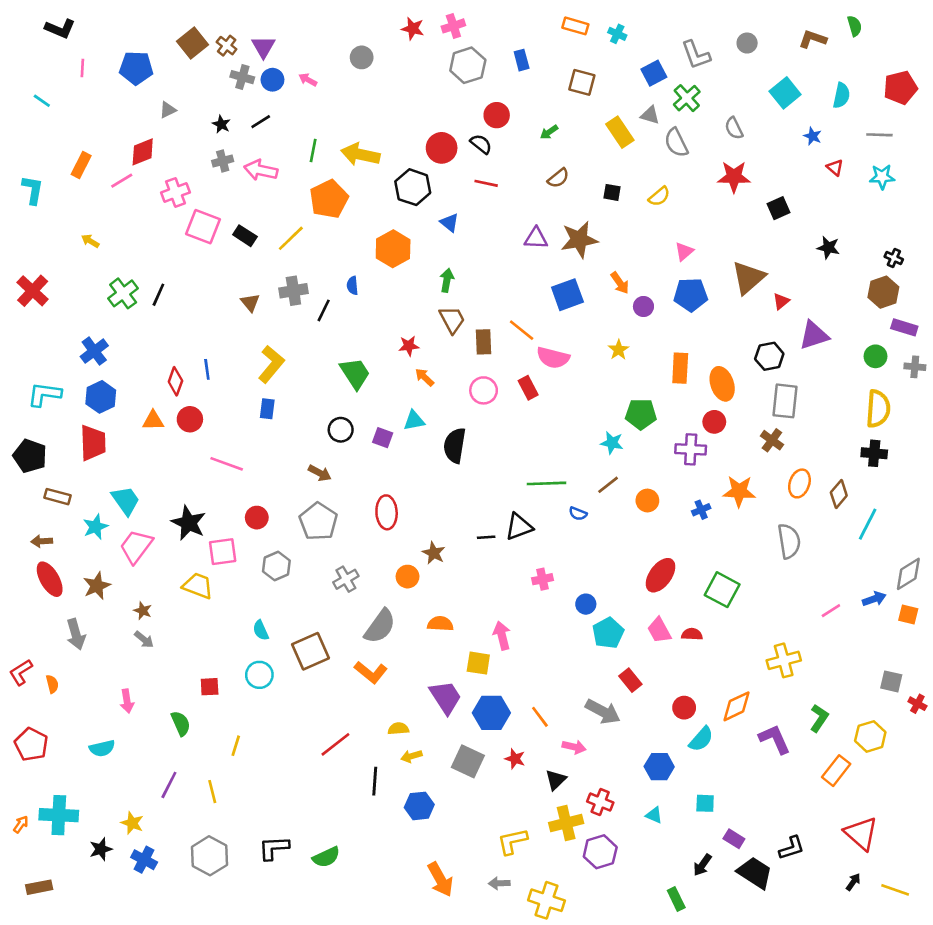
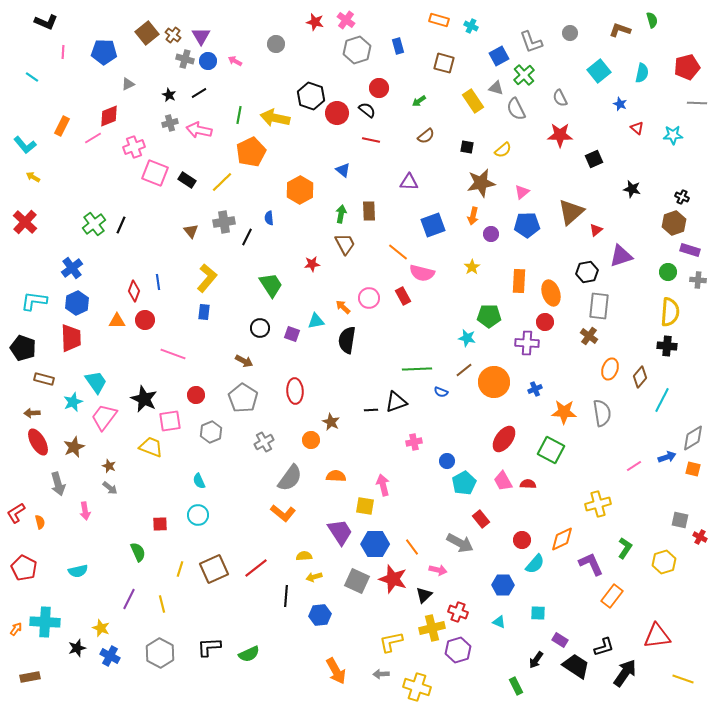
pink cross: (453, 26) -> (346, 20), turned -36
gray line: (879, 135) -> (697, 103), moved
black hexagon: (413, 187) -> (311, 96), moved
cyan L-shape: (33, 190) -> (25, 145), turned 130
brown star: (579, 240) -> (481, 183), moved
yellow arrow: (90, 241) -> (33, 177), moved
orange arrow: (620, 283) -> (473, 216), turned 48
brown rectangle: (484, 342) -> (369, 211), moved
orange arrow: (425, 377) -> (343, 307), moved
orange star: (739, 491) -> (564, 412), moved
orange circle: (647, 501) -> (494, 382), size x1.8
brown square: (311, 651) -> (214, 569), moved
pink arrow: (127, 701) -> (85, 511), moved
red star: (515, 759) -> (393, 579), size x1.8
orange rectangle: (836, 771) -> (612, 596), moved
red triangle: (861, 833) -> (657, 636), turned -48
black arrow: (853, 882) -> (625, 673), moved, size x2.0

